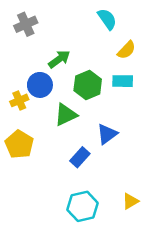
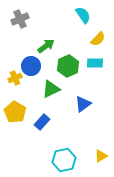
blue rectangle: (80, 157) -> (42, 122), moved

